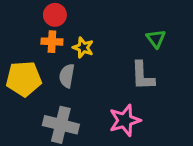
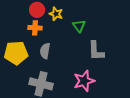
green triangle: (156, 39) -> (79, 26), moved
yellow star: (83, 48) -> (56, 14), moved

